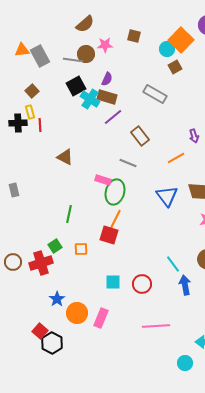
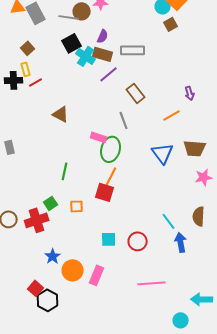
gray rectangle: (155, 94) -> (133, 50), moved, turned -30
red line: (40, 125) -> (36, 82), turned 64
gray line: (128, 163) -> (124, 120), turned 48

